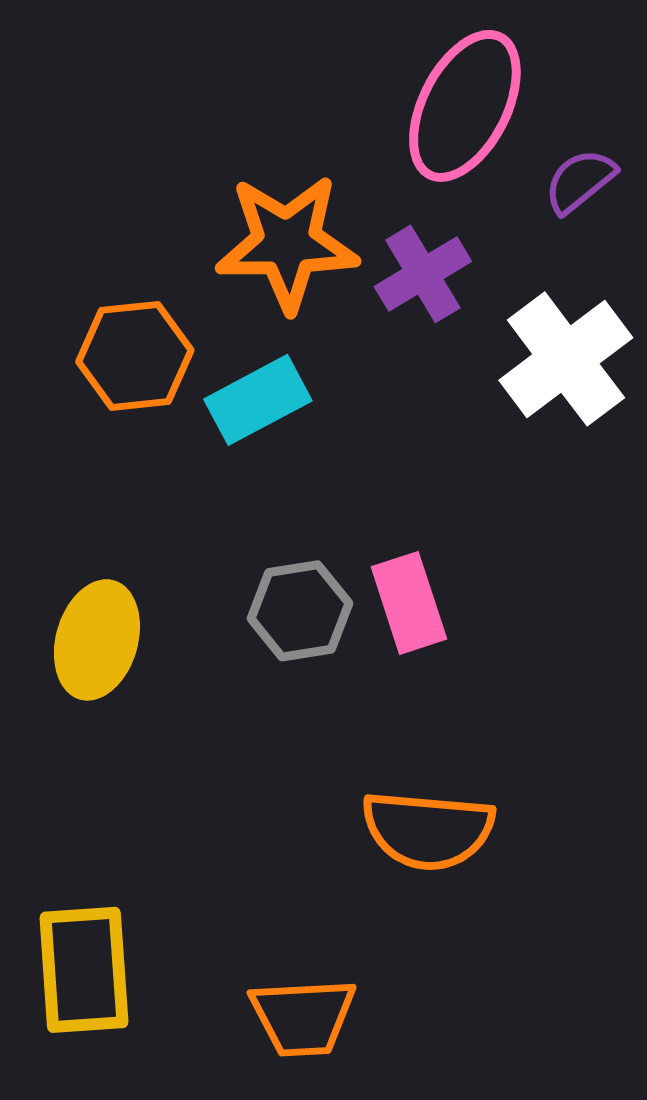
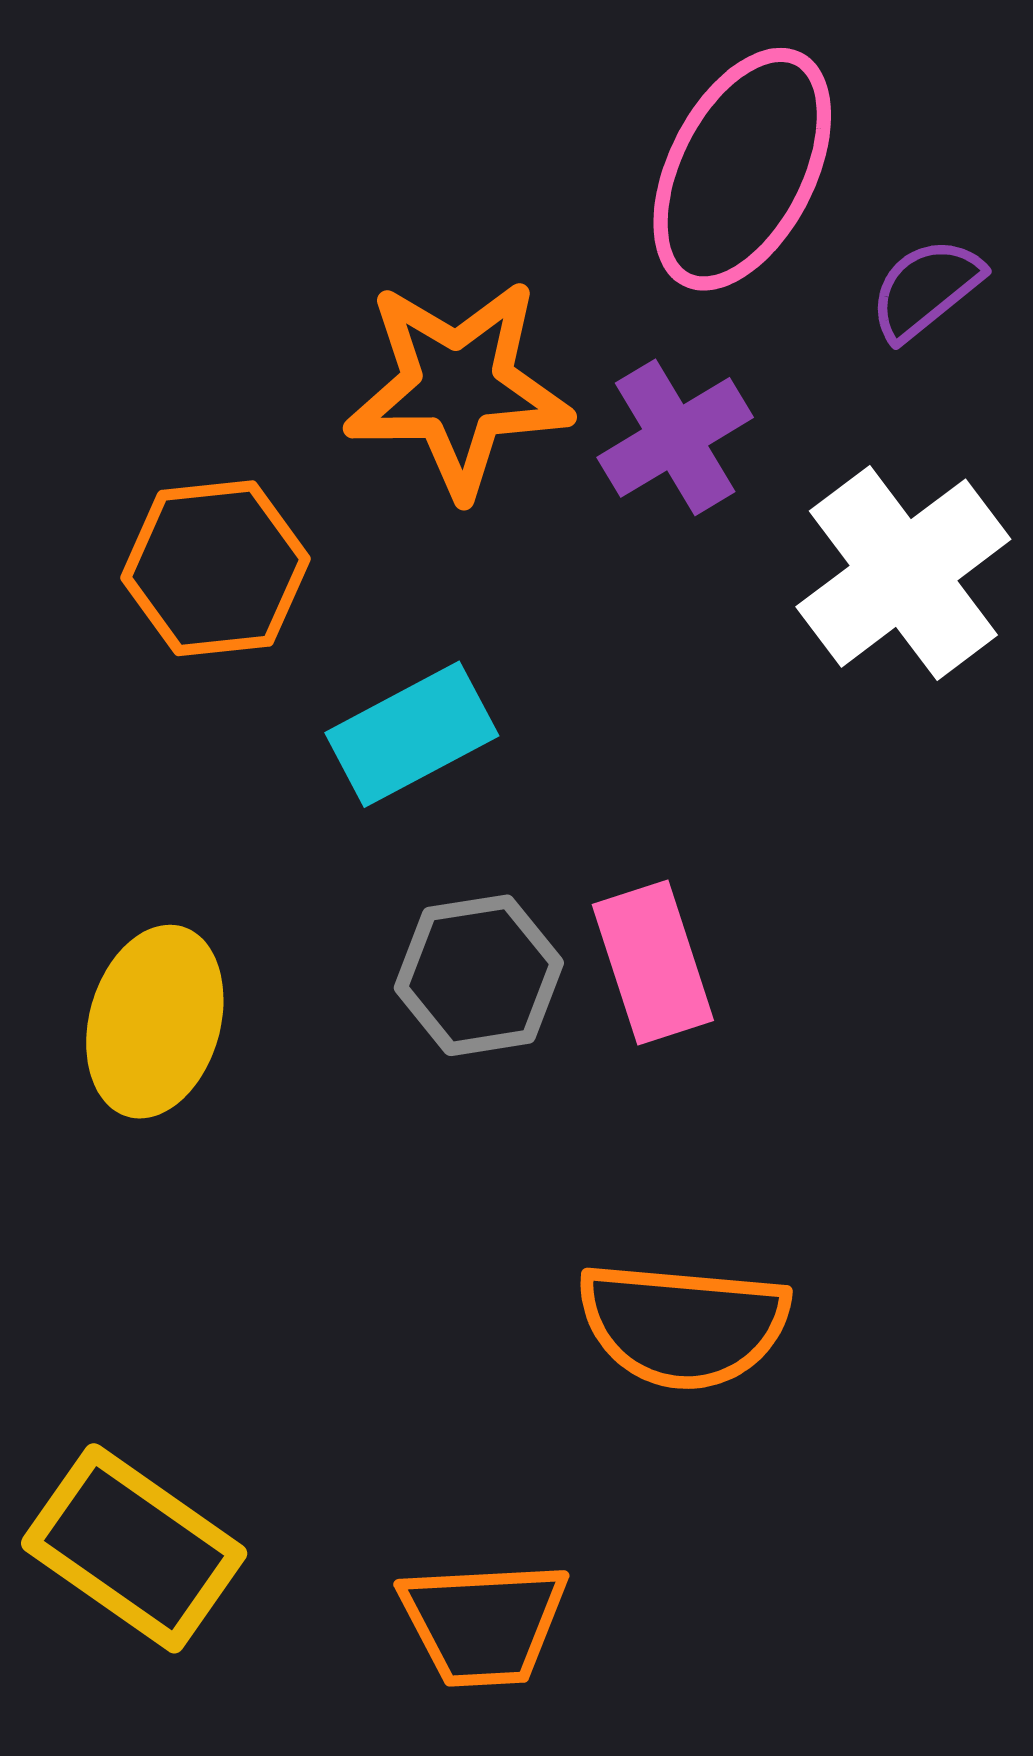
cyan rectangle: (258, 400) -> (412, 734), moved
yellow rectangle: (84, 970) -> (134, 1548), turned -51

